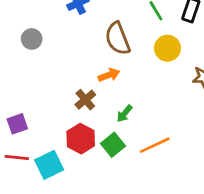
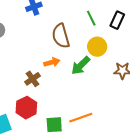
green arrow: (125, 114) -> (81, 65), moved, size x1.5
green square: (113, 145) -> (54, 125), moved, turned 30

